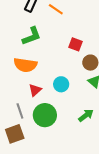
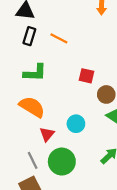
green L-shape: (32, 36) -> (35, 73), turned 30
orange semicircle: (25, 65) -> (32, 107), turned -150

